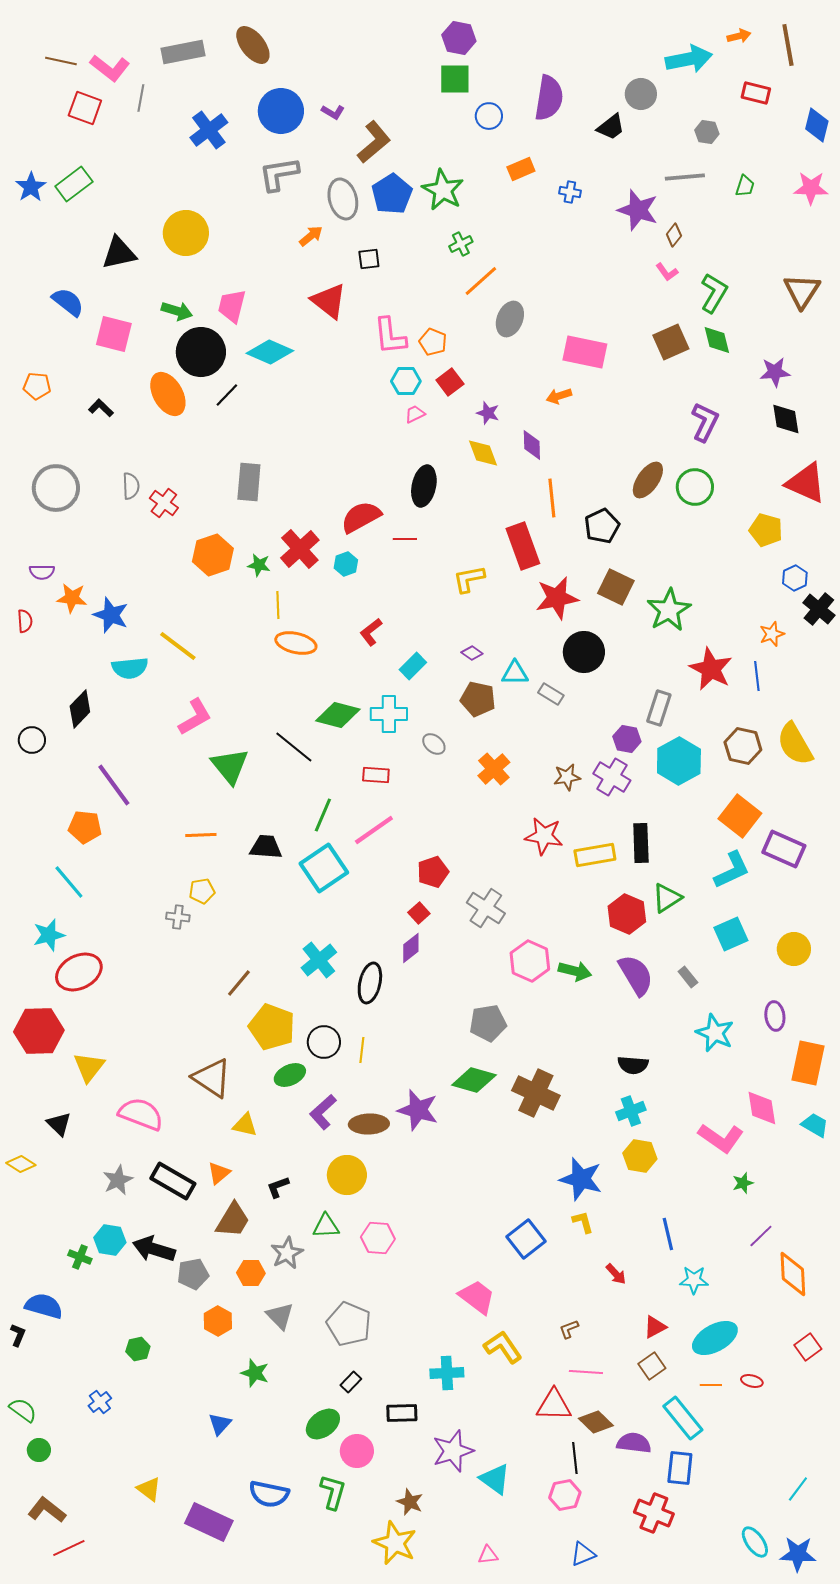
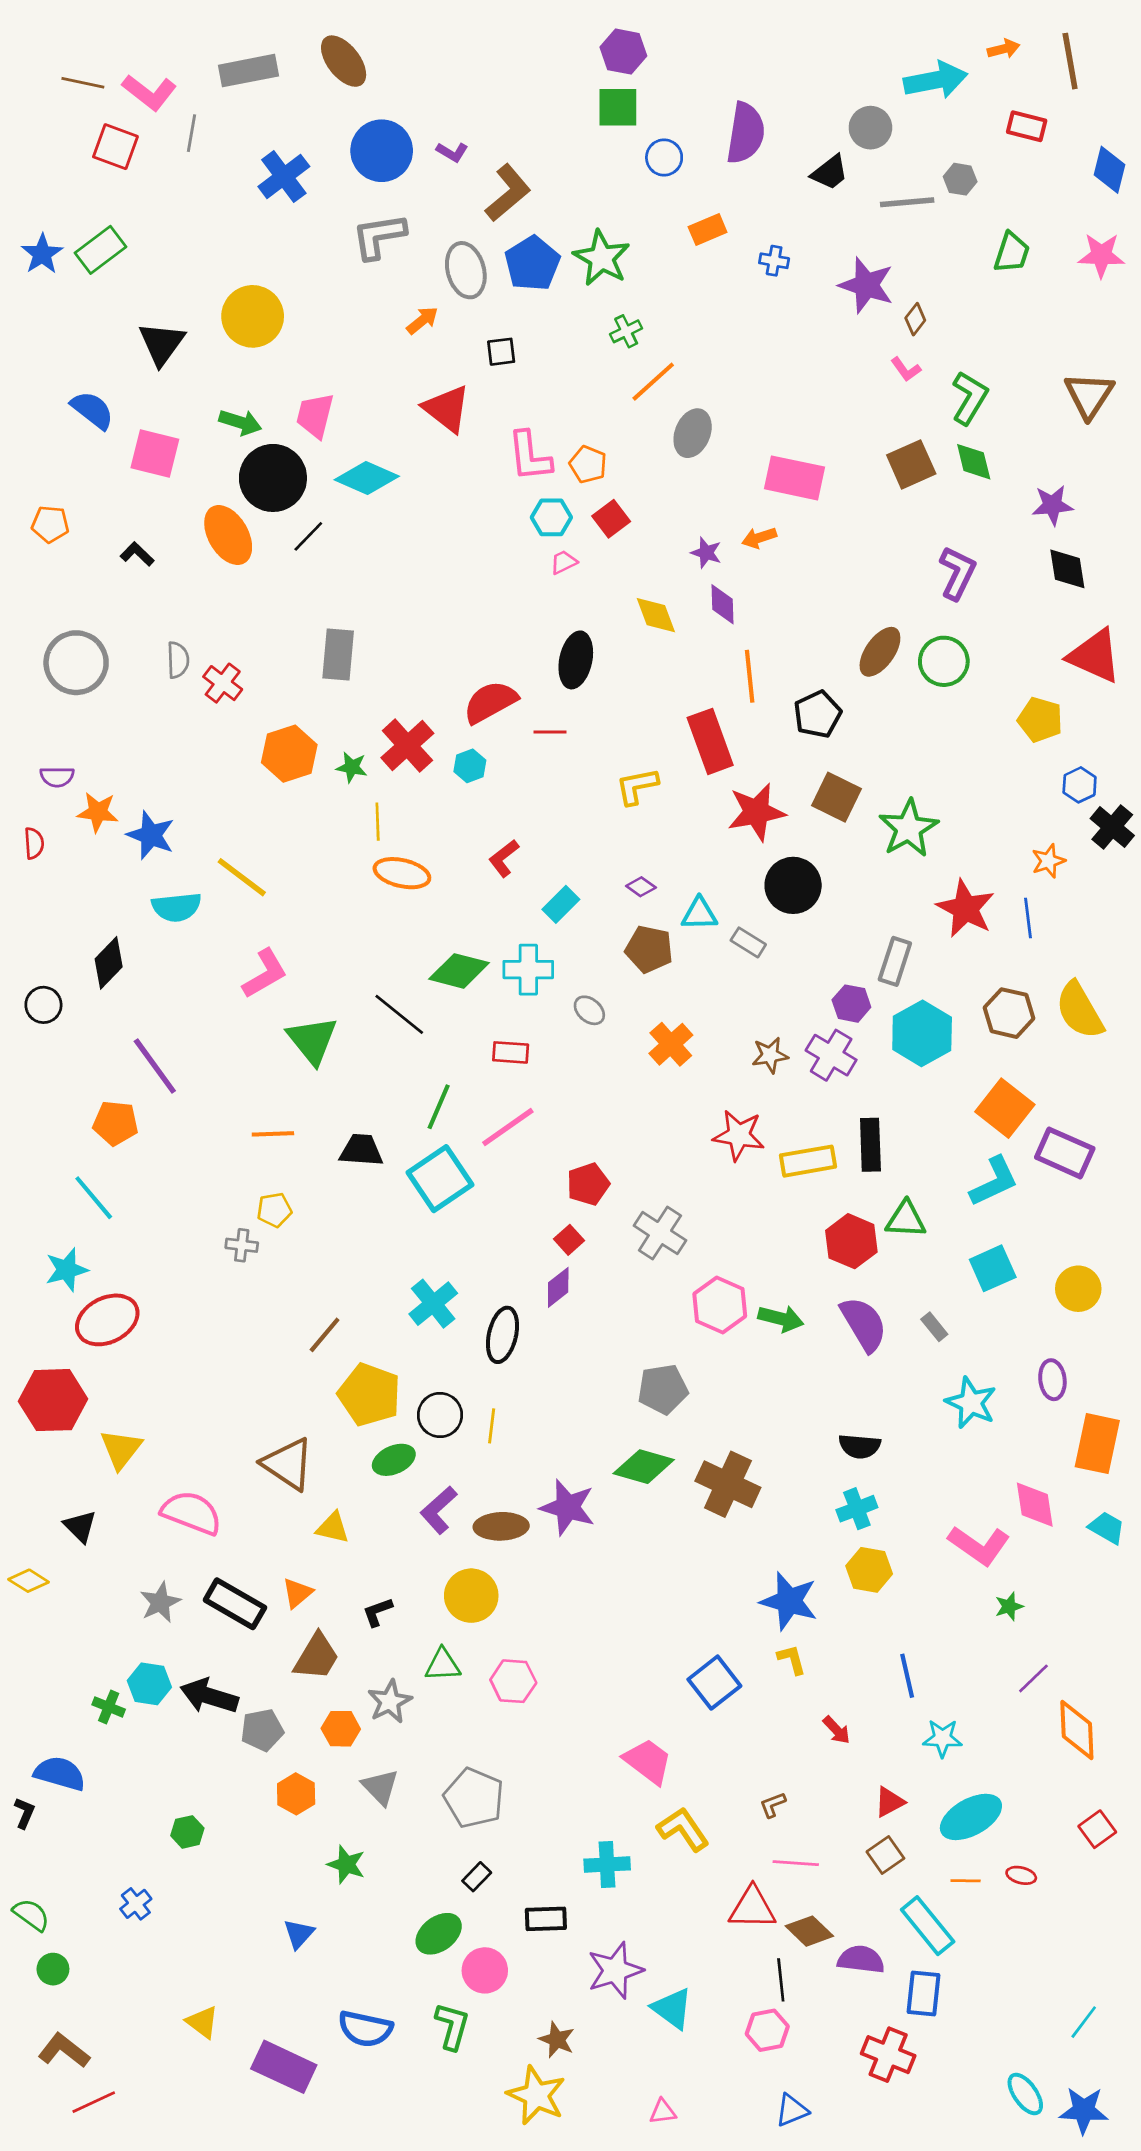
gray line: (685, 177) -> (907, 202), moved
green trapezoid: (745, 186) -> (1012, 253), size x1.4
black triangle: (119, 253) -> (162, 344), turned -42
purple star: (488, 413) -> (706, 553), moved
green triangle: (667, 898) -> (906, 1219), turned 36

